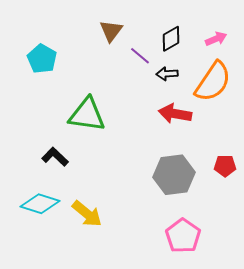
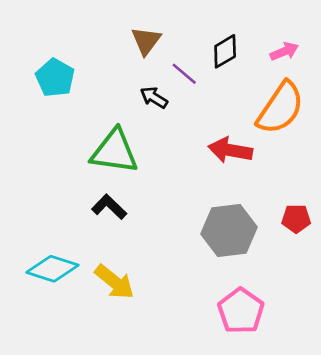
black arrow: (167, 74) -> (154, 97), moved, turned 35
black L-shape: (55, 157) -> (109, 207), moved

